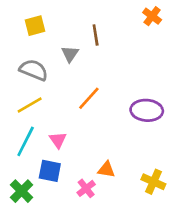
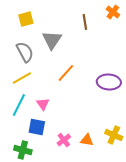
brown line: (96, 35) -> (85, 22), moved
gray triangle: (70, 54) -> (52, 40), size x1.5
gray semicircle: (34, 70) -> (25, 52), turned 40
orange triangle: (106, 170) -> (87, 140), moved
green cross: (22, 191) -> (23, 150), moved, turned -30

